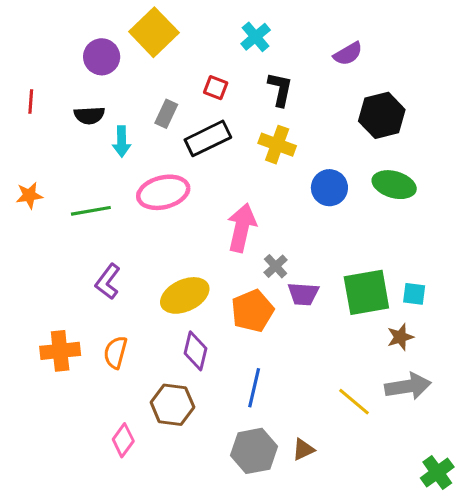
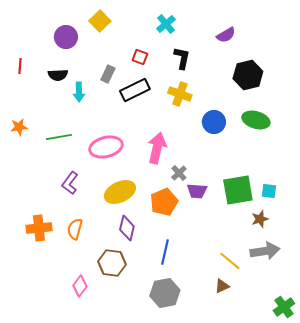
yellow square: (154, 32) -> (100, 21), size x0.7
pink ellipse: (163, 192) -> (106, 147), moved
brown triangle: (303, 449) -> (222, 286), moved

